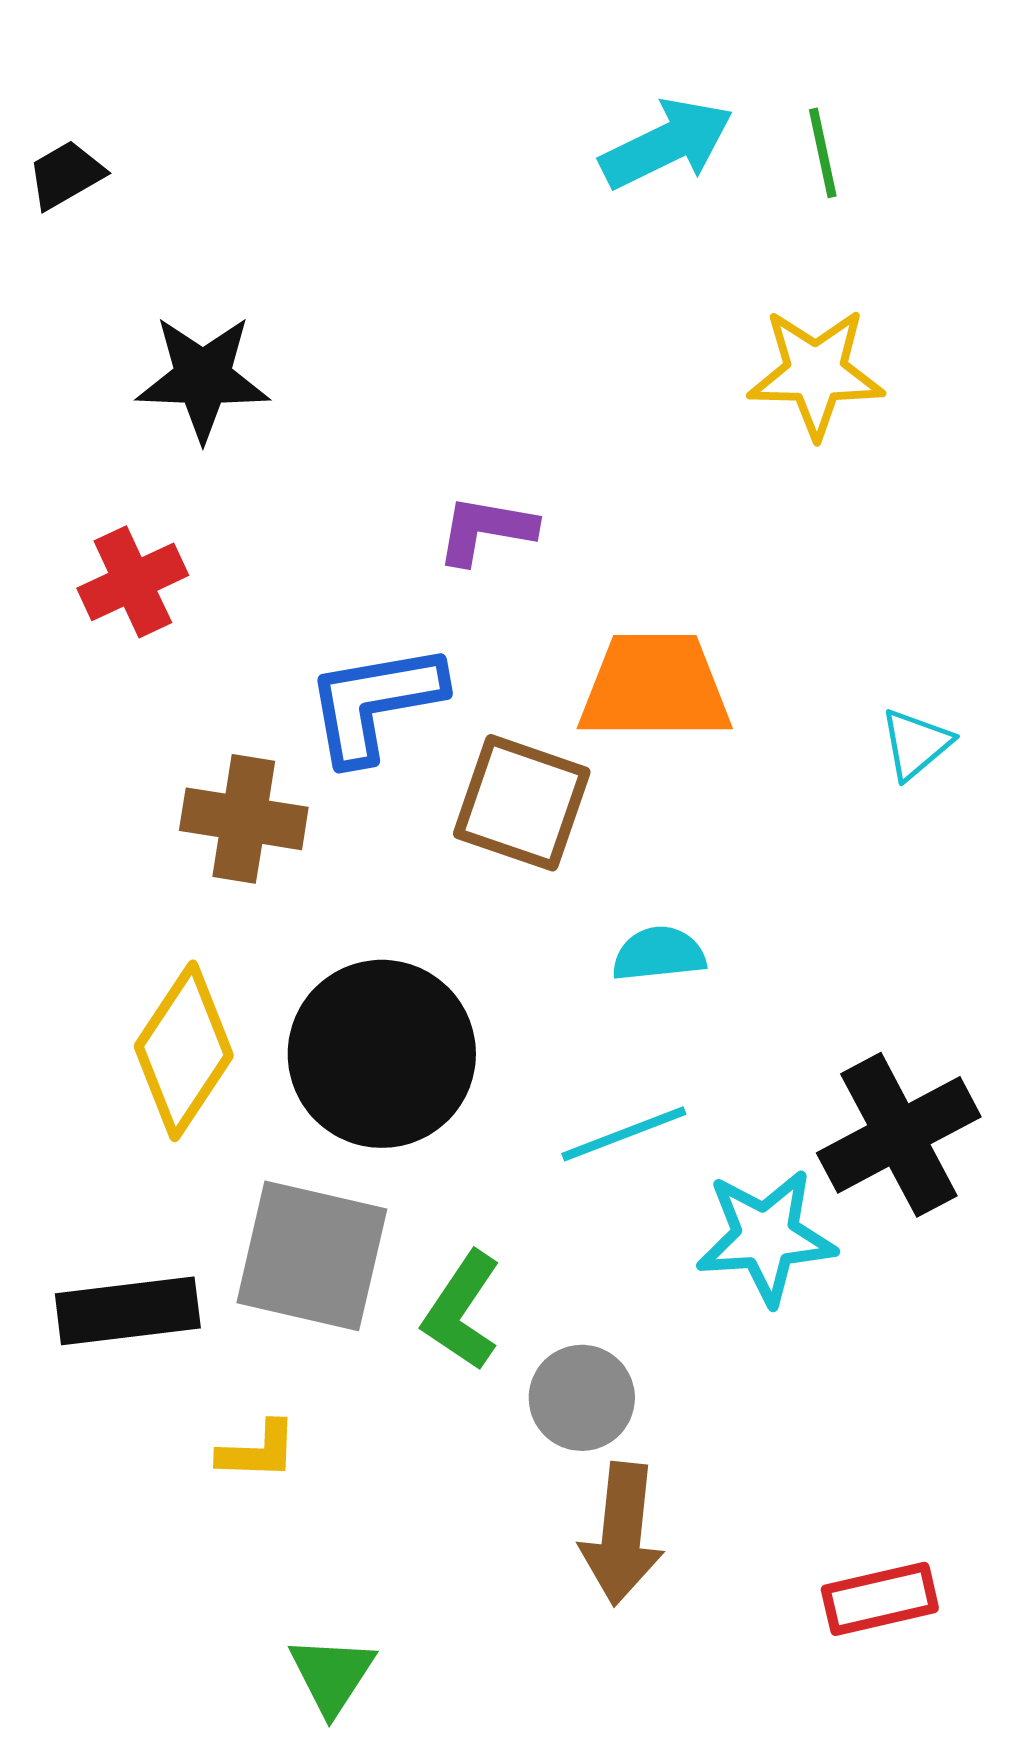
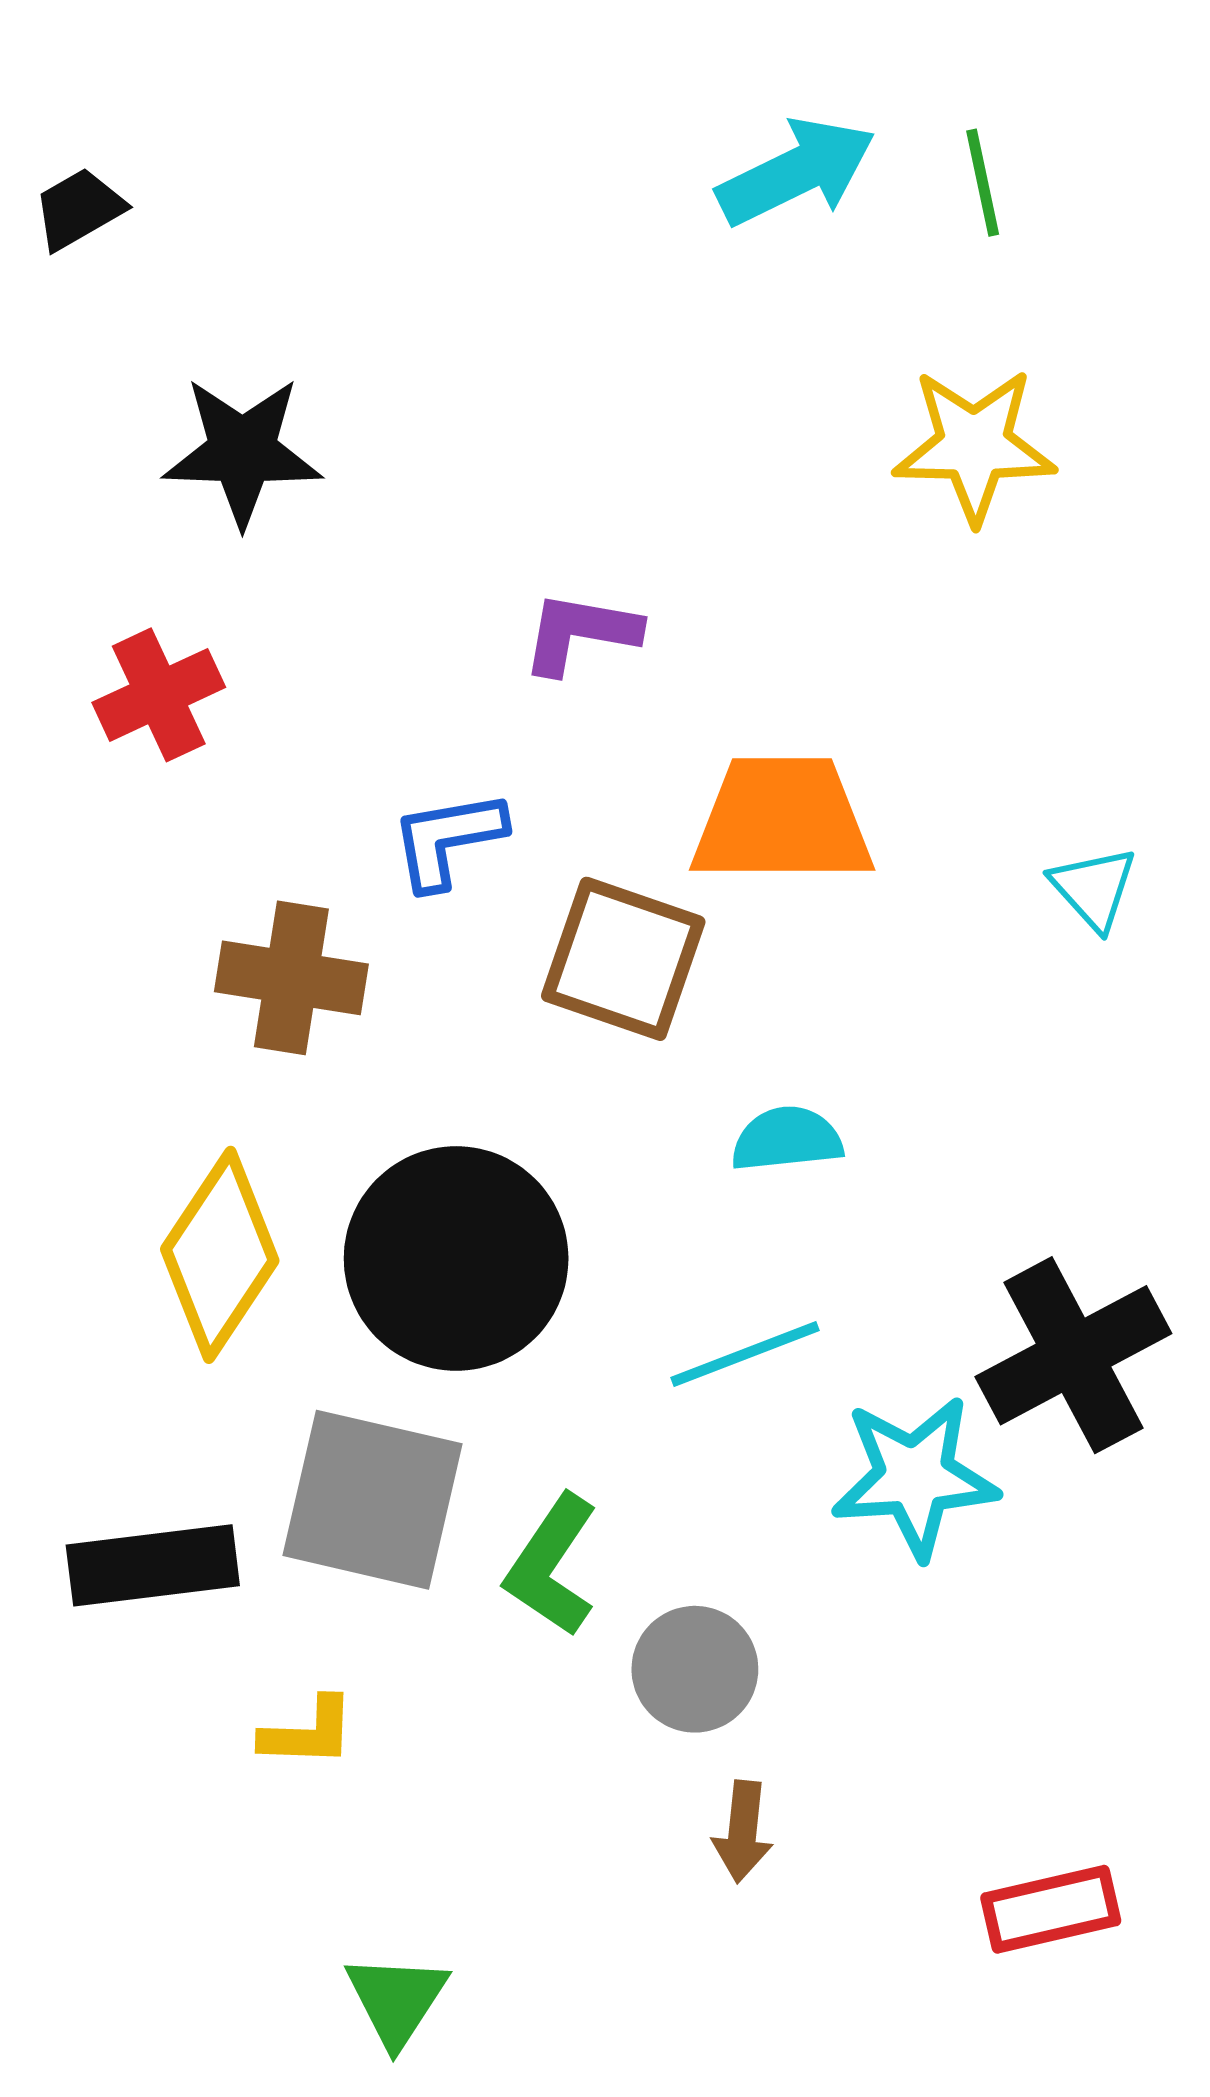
blue L-shape: (375, 703) -> (448, 839), size x0.7
cyan triangle: (916, 744) -> (1094, 888), turned -32
brown arrow: (622, 1534) -> (743, 1832), size x0.6

